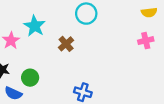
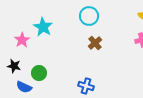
brown cross: (66, 44) -> (95, 43), moved

